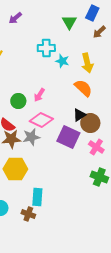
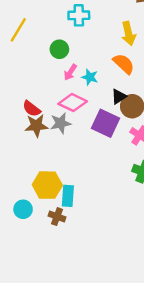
cyan star: (62, 61) -> (90, 77), moved
green circle: (18, 101) -> (59, 49), moved
yellow hexagon: (15, 169) -> (47, 185), moved

